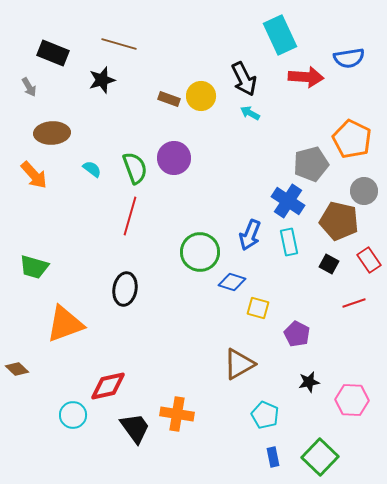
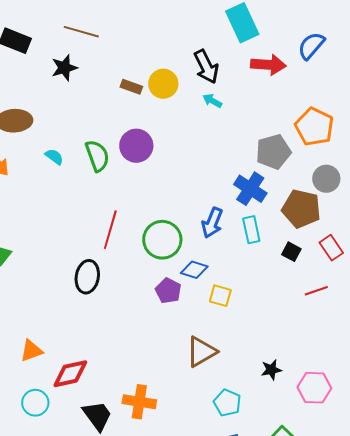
blue semicircle: (349, 58) -> (311, 46), turned 140
red line: (130, 216) -> (110, 230), moved
orange triangle: (65, 324) -> (31, 351), moved, size x0.6
purple pentagon: (297, 334) -> (168, 291), moved

